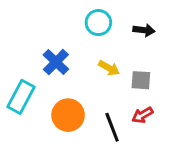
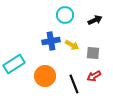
black arrow: (144, 30) -> (95, 20), turned -32
blue cross: (56, 62) -> (51, 41), moved, turned 36
cyan rectangle: (21, 97) -> (14, 64), turned 30

